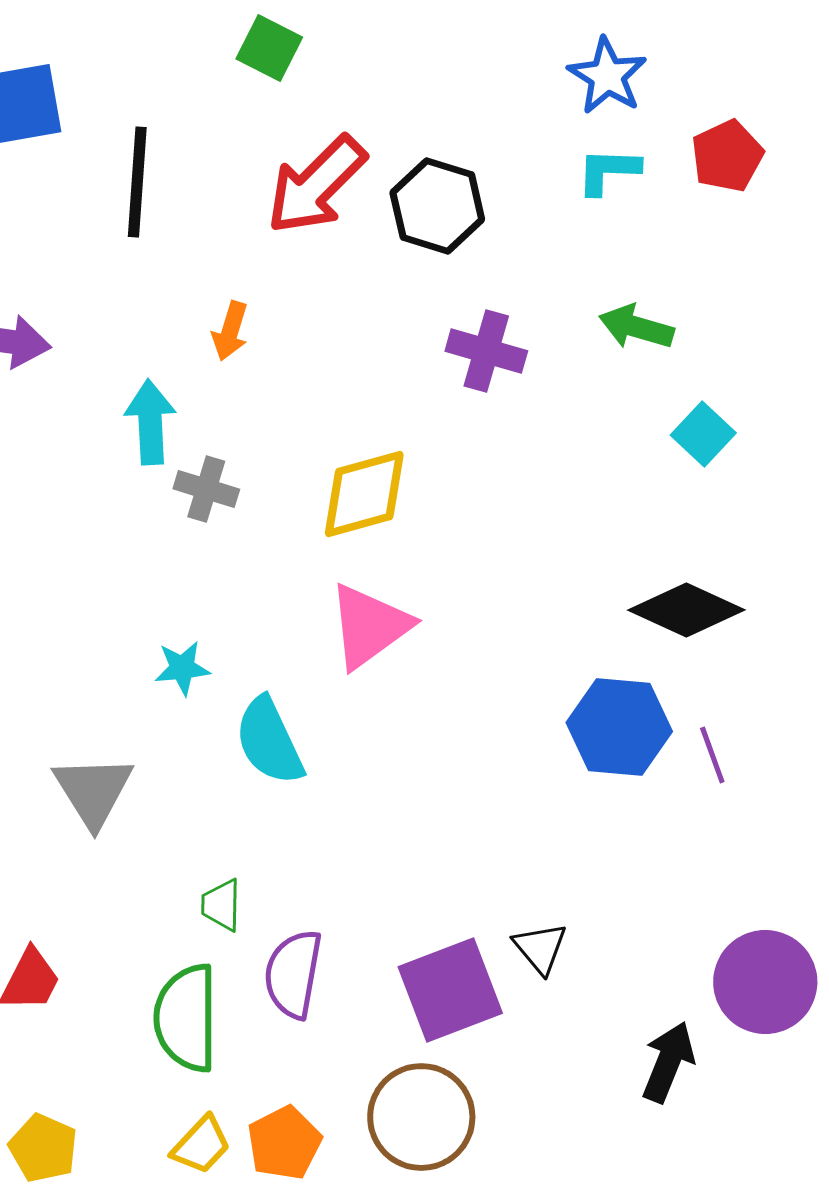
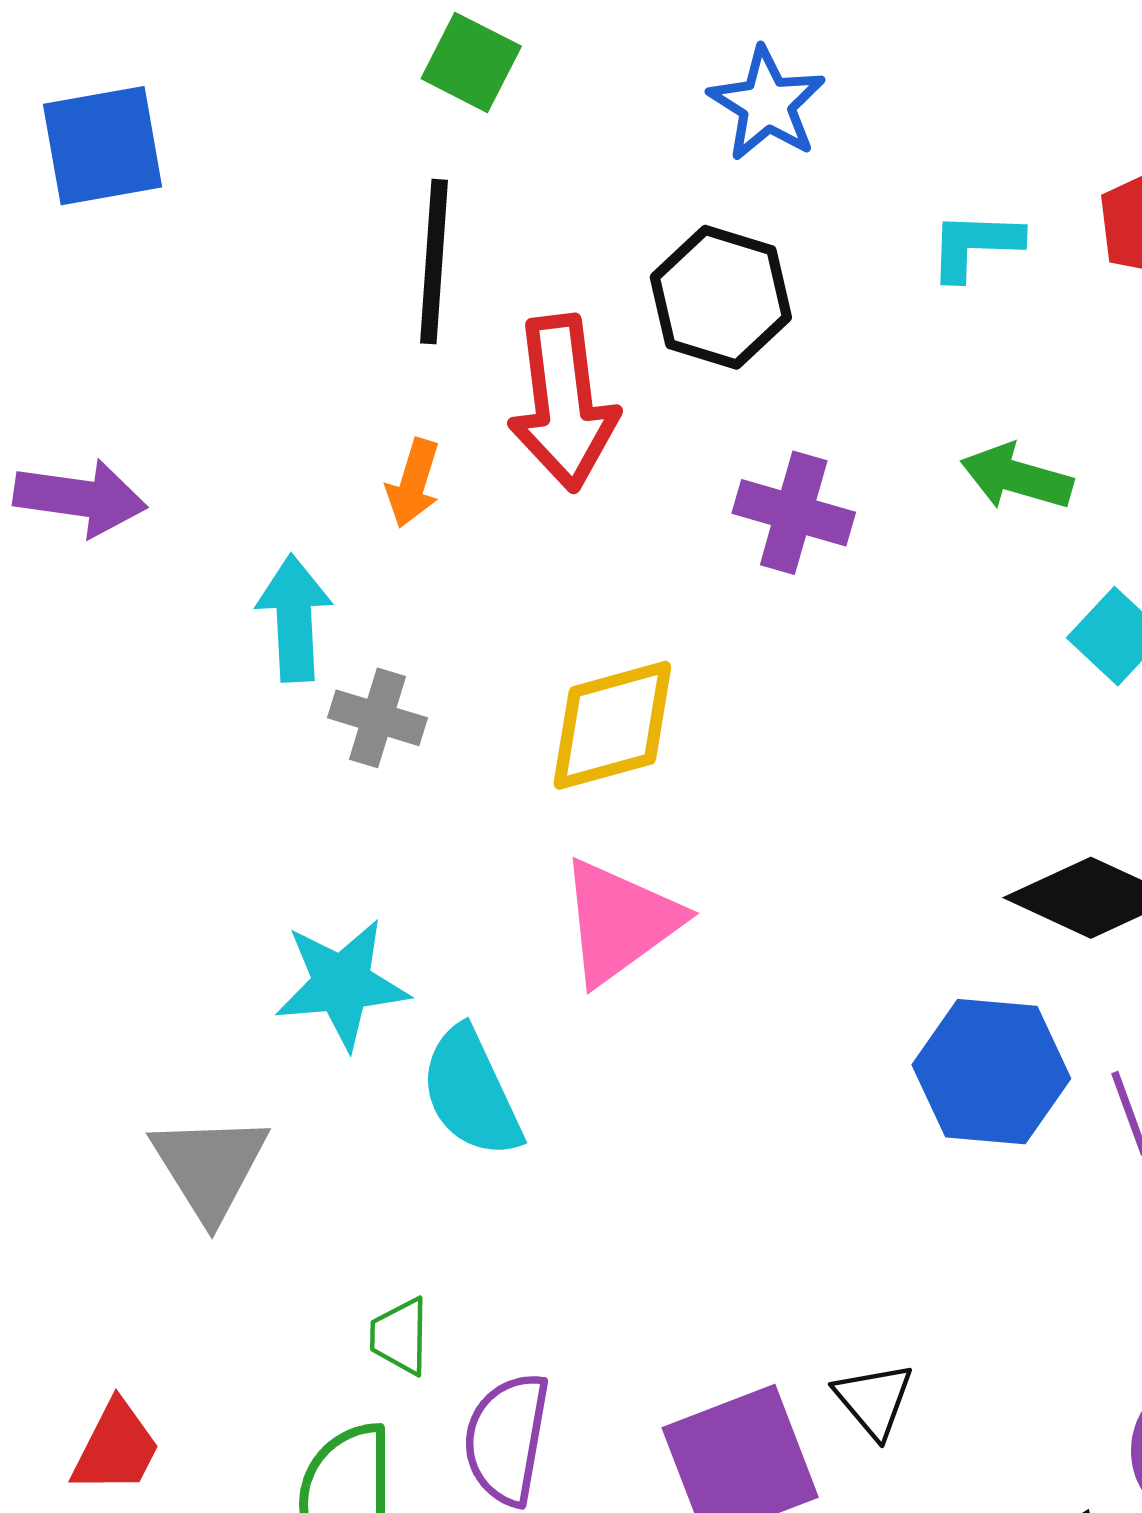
blue star: (607, 76) -> (767, 104), moved
black line: (137, 182) -> (434, 262), moved
red arrow: (316, 185) -> (563, 403), moved, turned -52
cyan star: (182, 668) -> (342, 984), size x1.6

